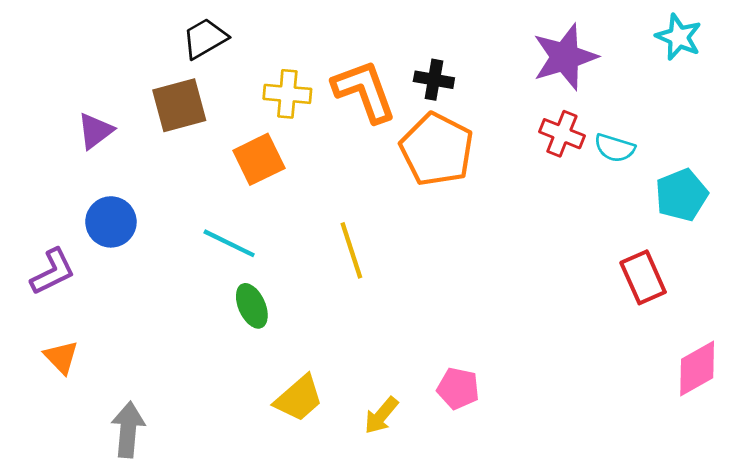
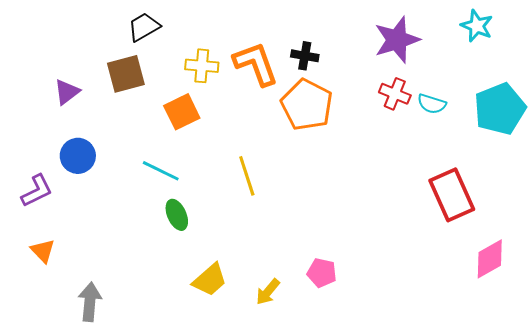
cyan pentagon: (681, 195) -> (500, 109), moved, size x1.4
red rectangle: (643, 277) -> (452, 195), size x1.4

